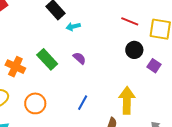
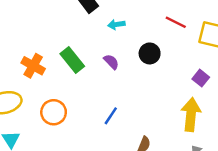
cyan arrow: (73, 26) -> (116, 24), moved
black circle: (134, 50) -> (150, 53), moved
yellow arrow: (127, 100) -> (191, 115), moved

